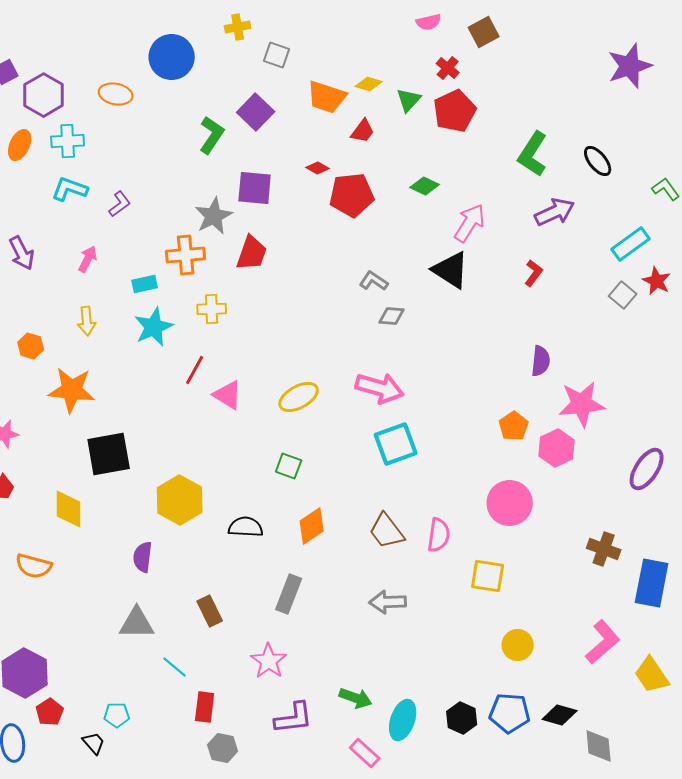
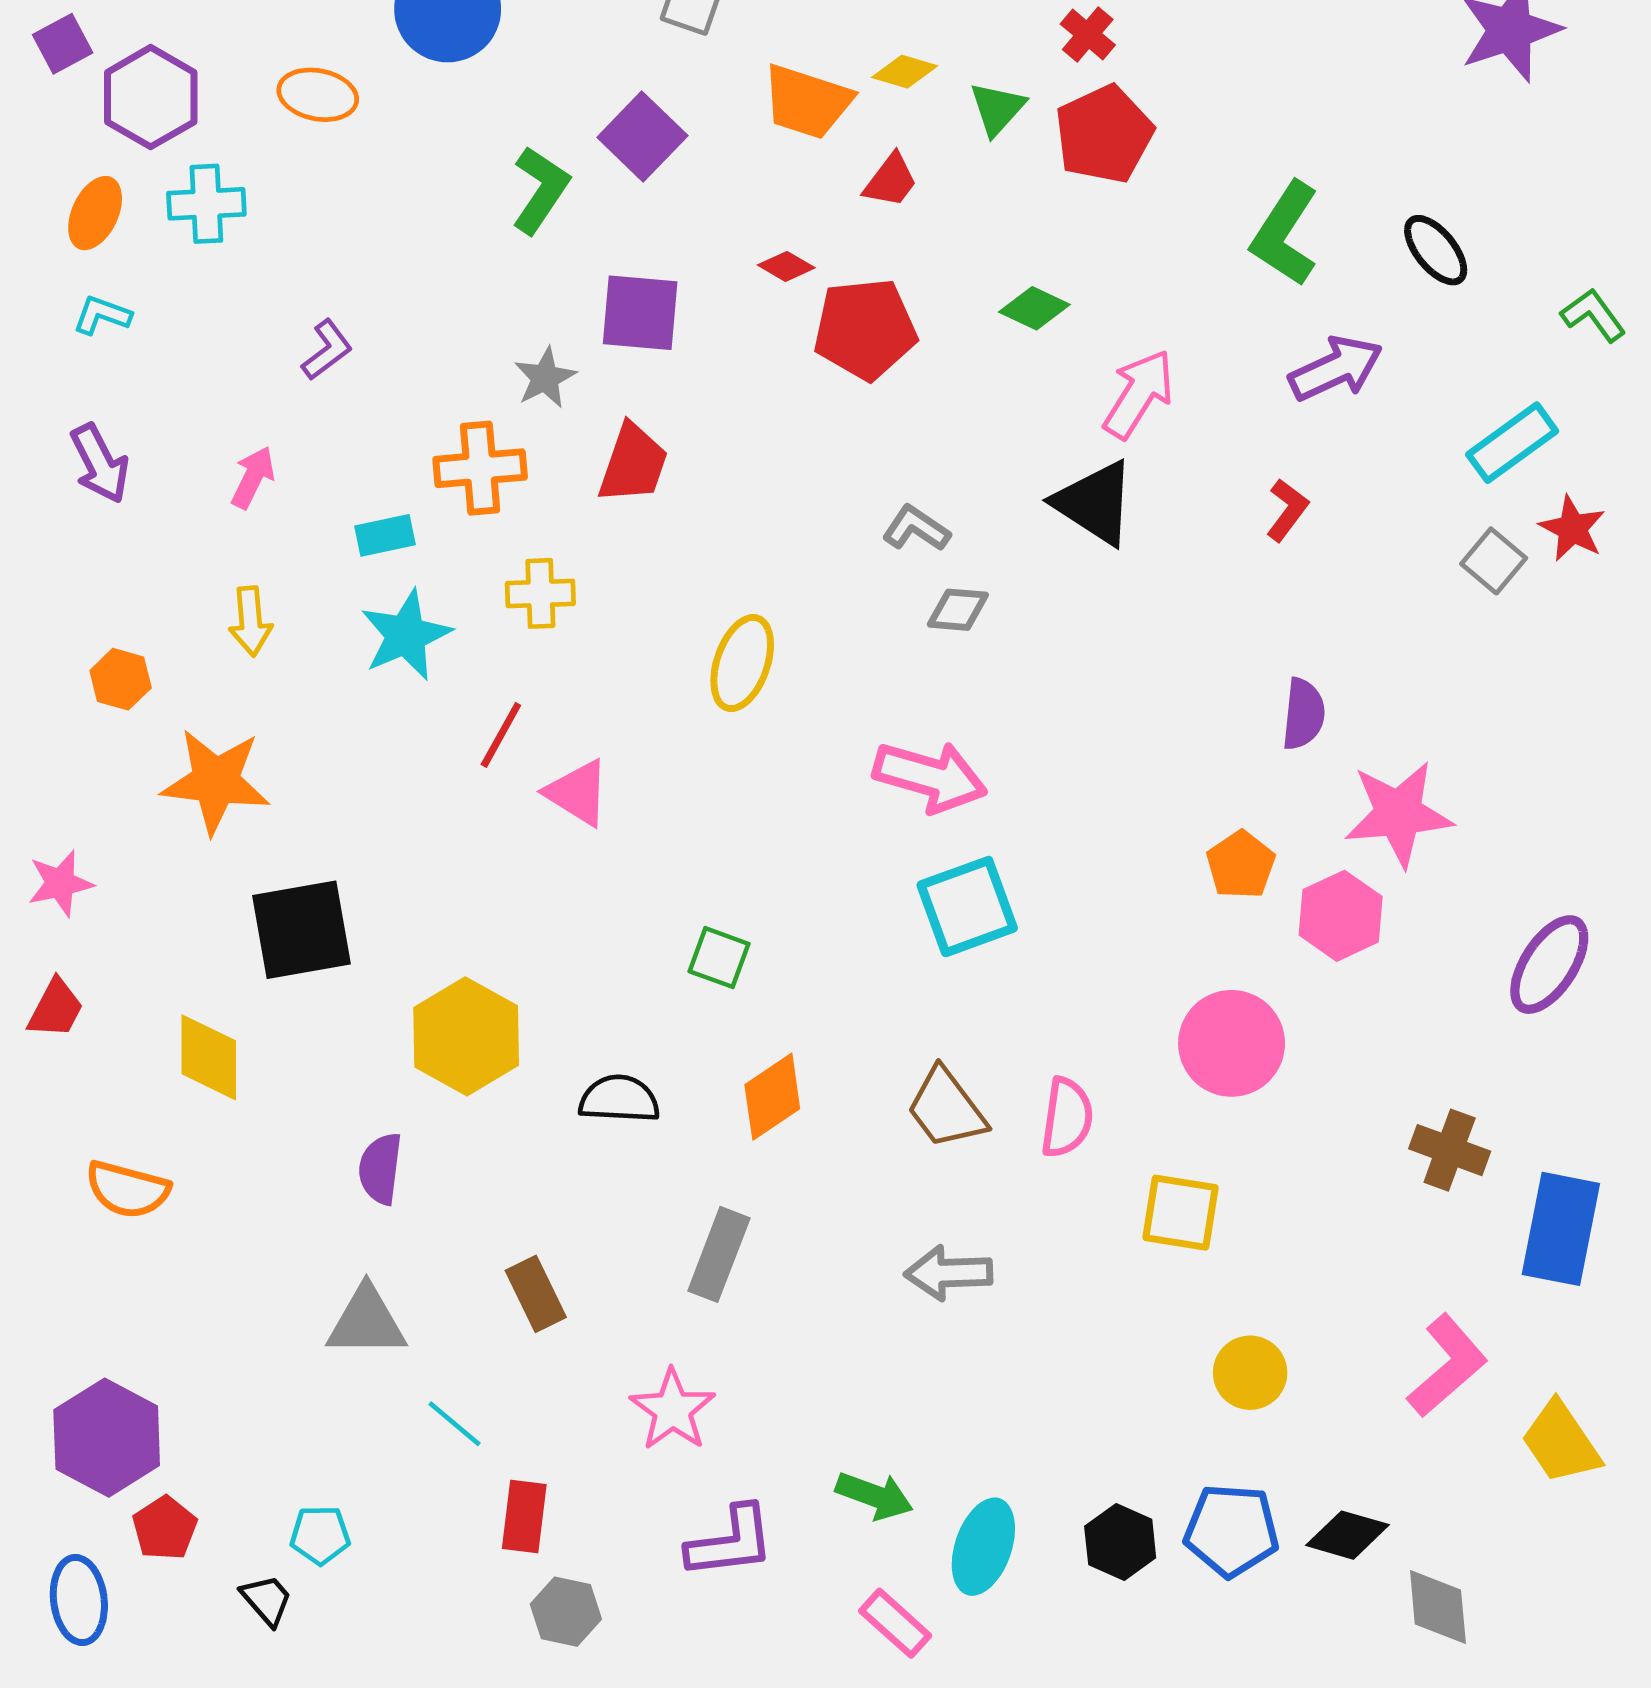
cyan L-shape: (70, 189) -> (102, 315), moved, size x0.7
gray star: (214, 216) -> (545, 378), size x0.7
yellow ellipse: (299, 397) -> (742, 663), moved, turned -42

